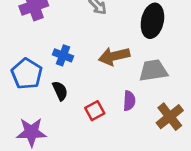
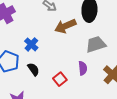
blue cross: (63, 55) -> (31, 44), turned 32
brown arrow: (114, 56) -> (65, 26), moved

